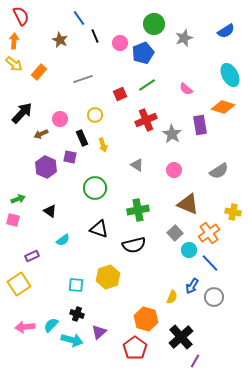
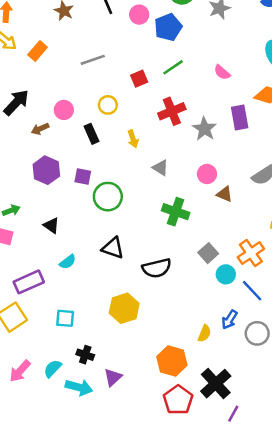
yellow arrow: (103, 145) -> (133, 139), moved
purple square: (70, 157) -> (83, 176), moved
brown triangle: (188, 204) -> (225, 194), moved, size x0.6
green cross: (138, 210) -> (176, 212), moved, turned 30
purple rectangle: (32, 256) -> (29, 282), size x1.6
cyan square: (76, 285) -> (65, 318), moved
pink arrow: (25, 327) -> (20, 371), turned -42
red pentagon: (135, 348) -> (178, 400), moved

